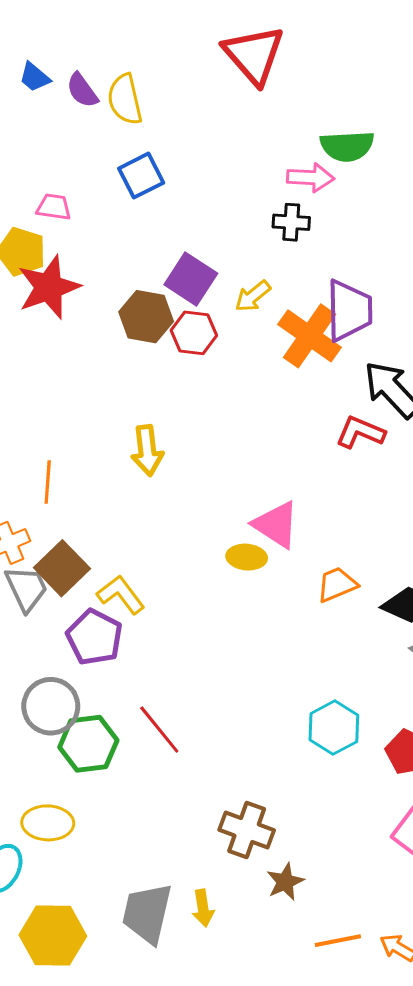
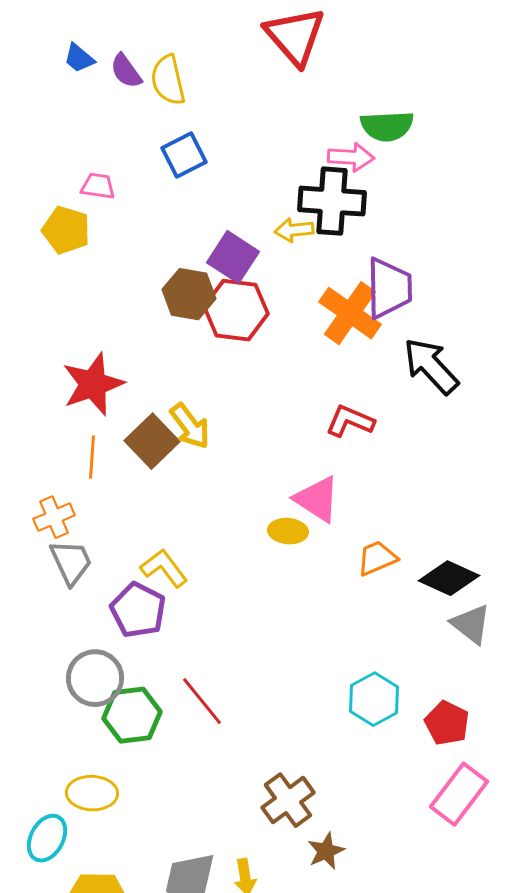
black cross: (291, 222) -> (332, 201), size x1.8
red star: (49, 287) -> (93, 384), moved
yellow arrow: (253, 296) -> (294, 230), moved, turned 33
red hexagon: (194, 333) -> (236, 310), size x1.4
red L-shape: (360, 432) -> (350, 421), moved
yellow arrow: (147, 451) -> (190, 426), turned -30
brown square: (62, 568) -> (152, 441), moved
brown cross: (247, 830) -> (288, 800), turned 34

